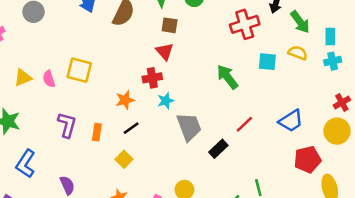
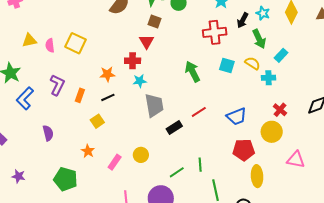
cyan rectangle: (330, 37) -> (281, 55), turned 32
cyan cross: (333, 61) -> (269, 78), moved
red cross: (342, 103) -> (280, 110), turned -32
blue L-shape: (26, 164) -> (25, 98), moved

